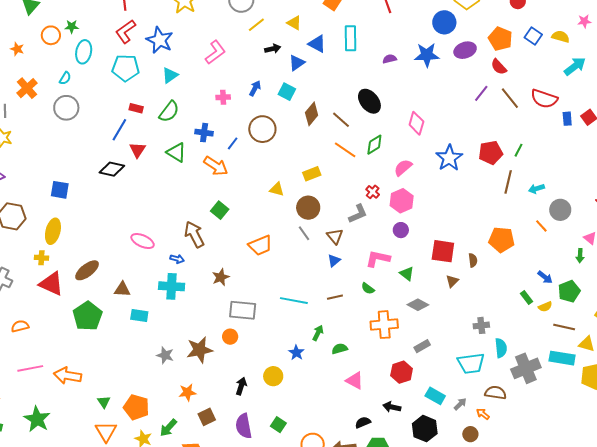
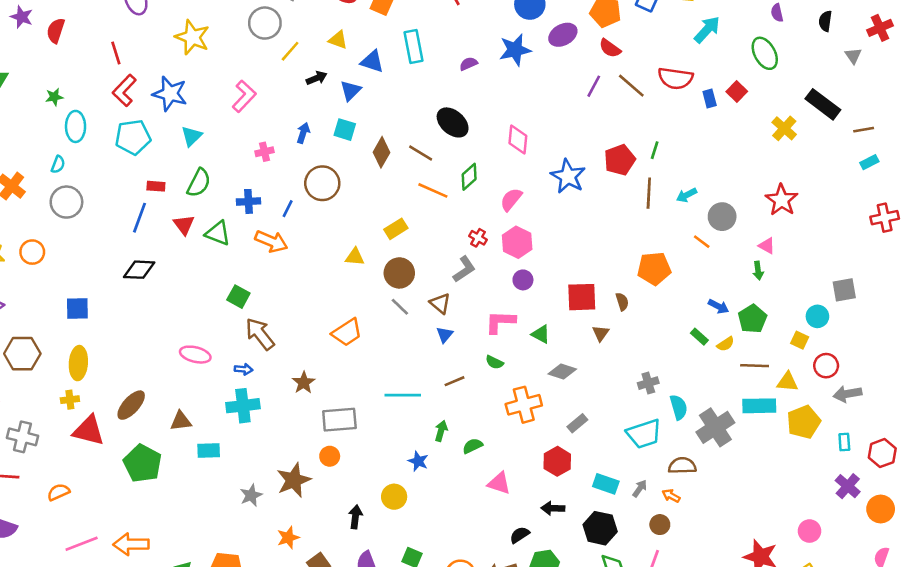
orange circle: (51, 35) -> (32, 252), moved
red triangle: (137, 150) -> (184, 225), moved
green square: (220, 210) -> (238, 297), moved
gray star: (165, 355) -> (251, 495), turned -30

